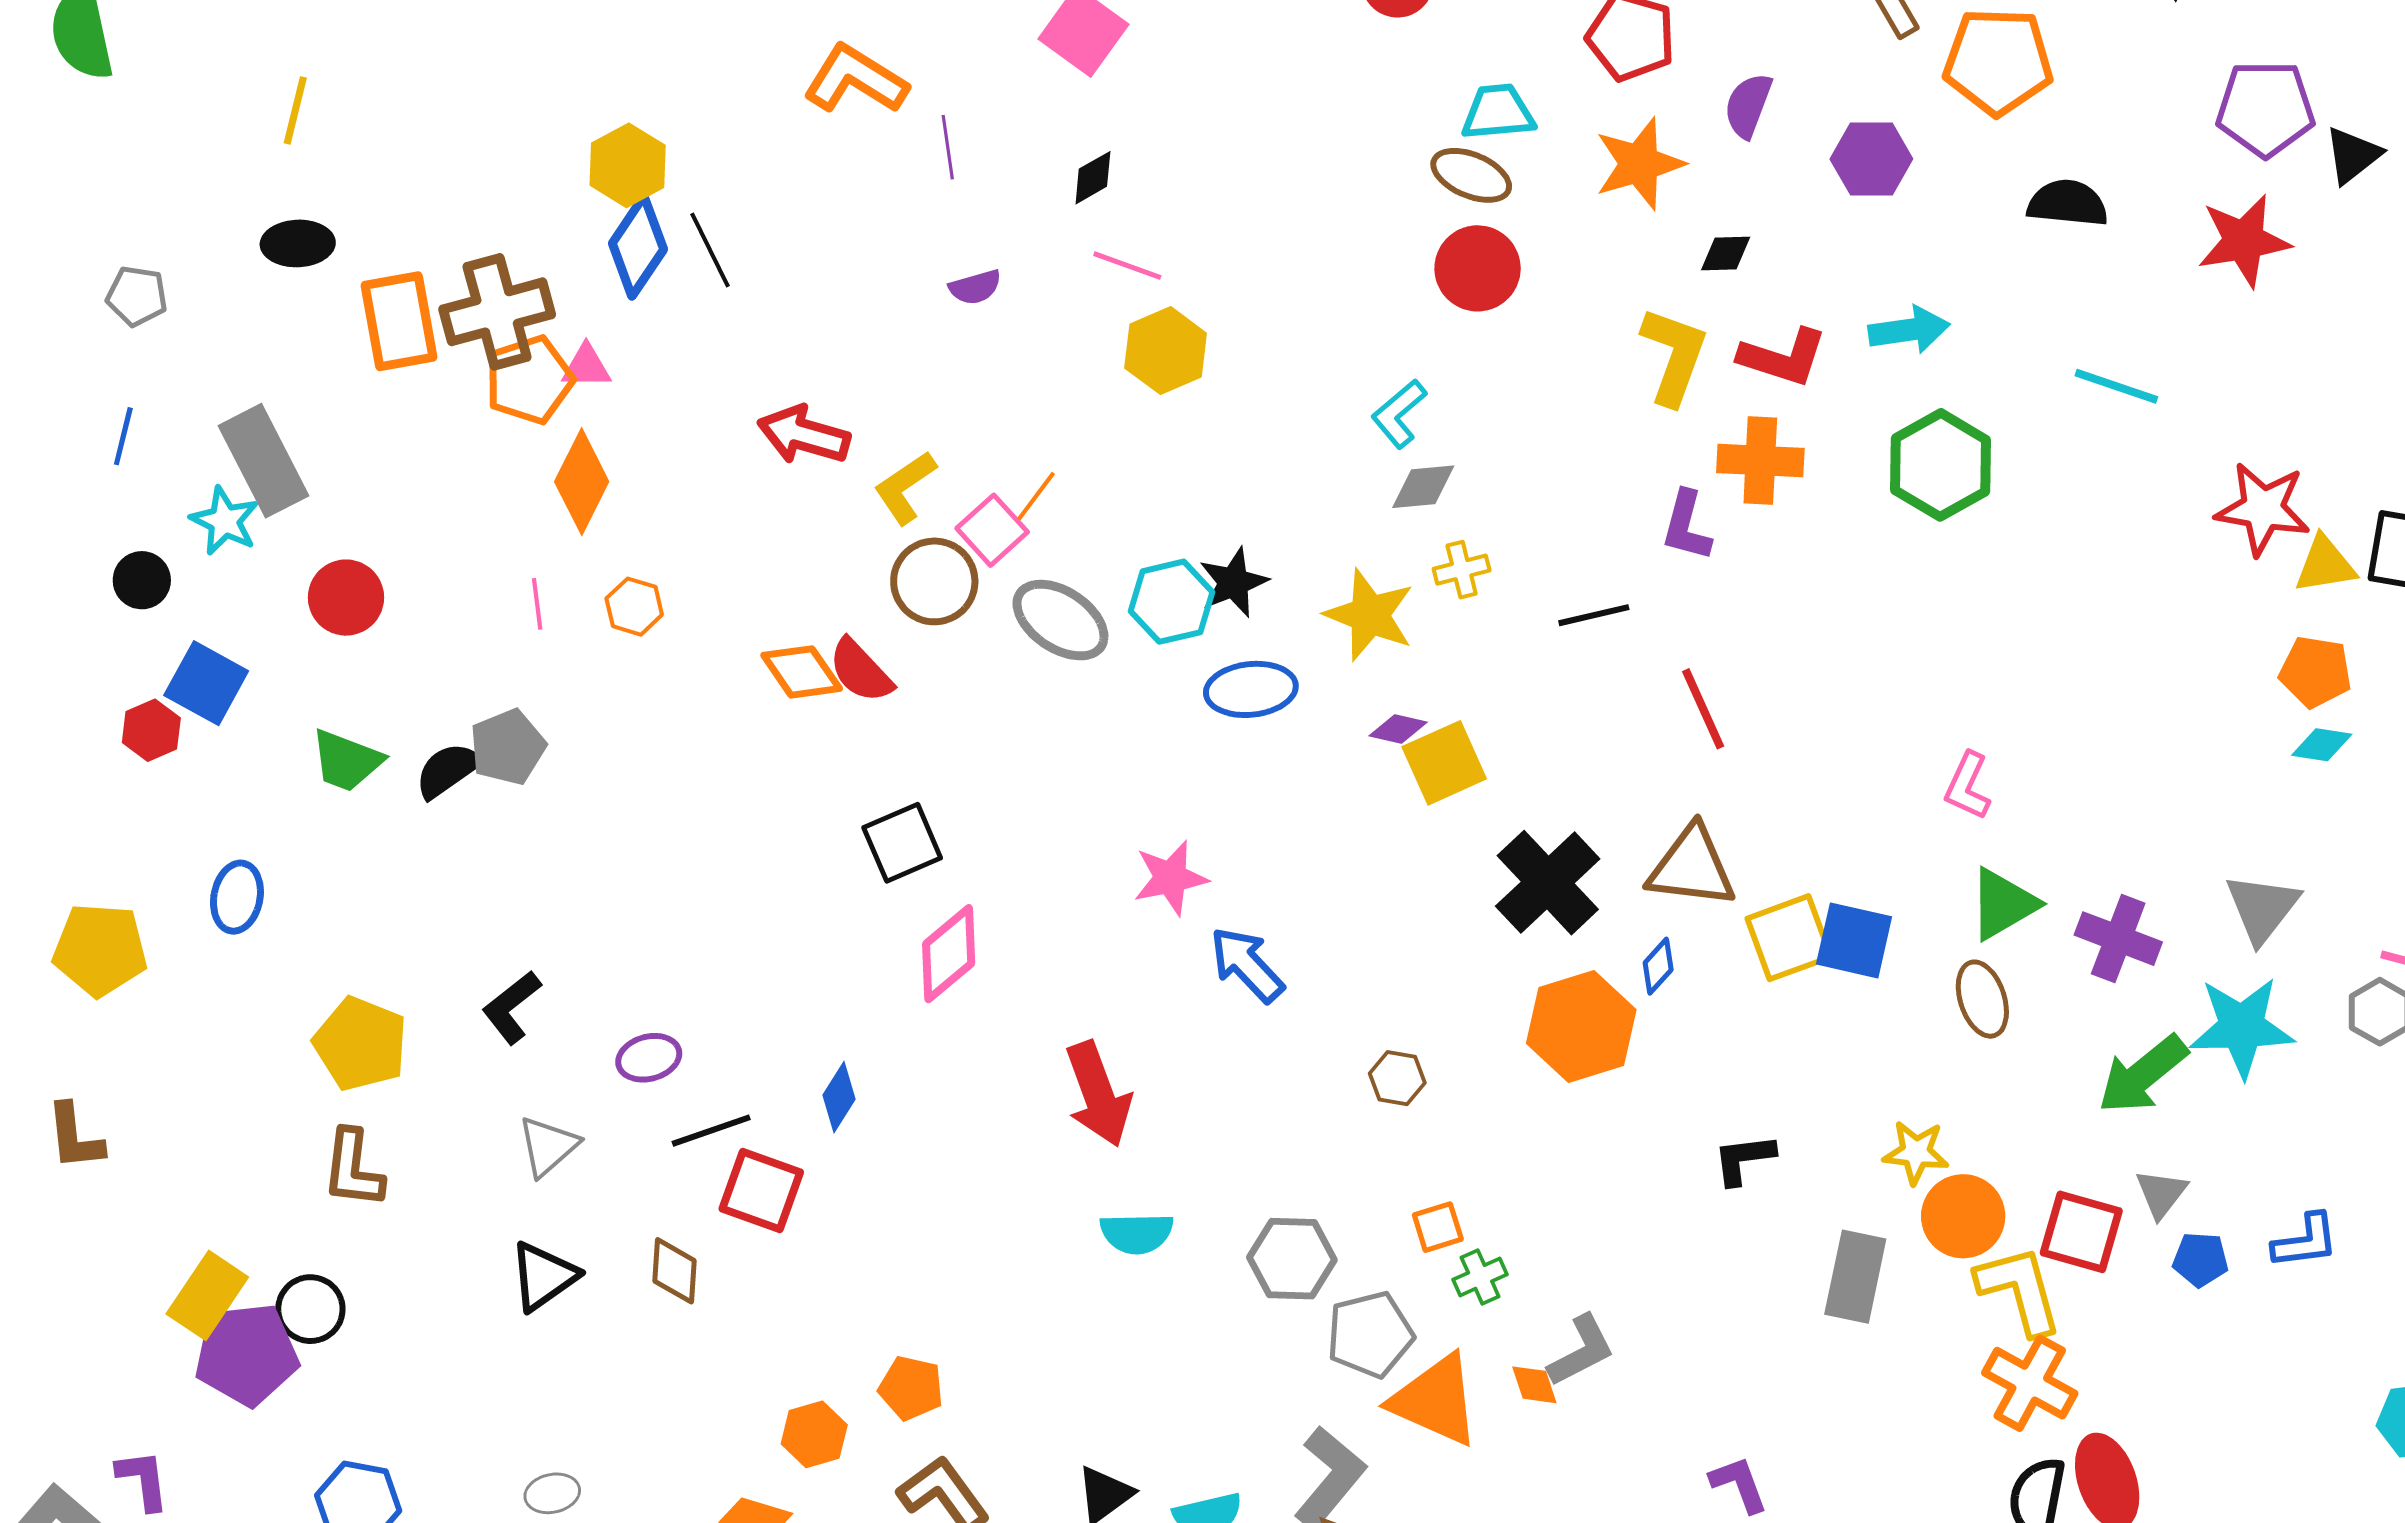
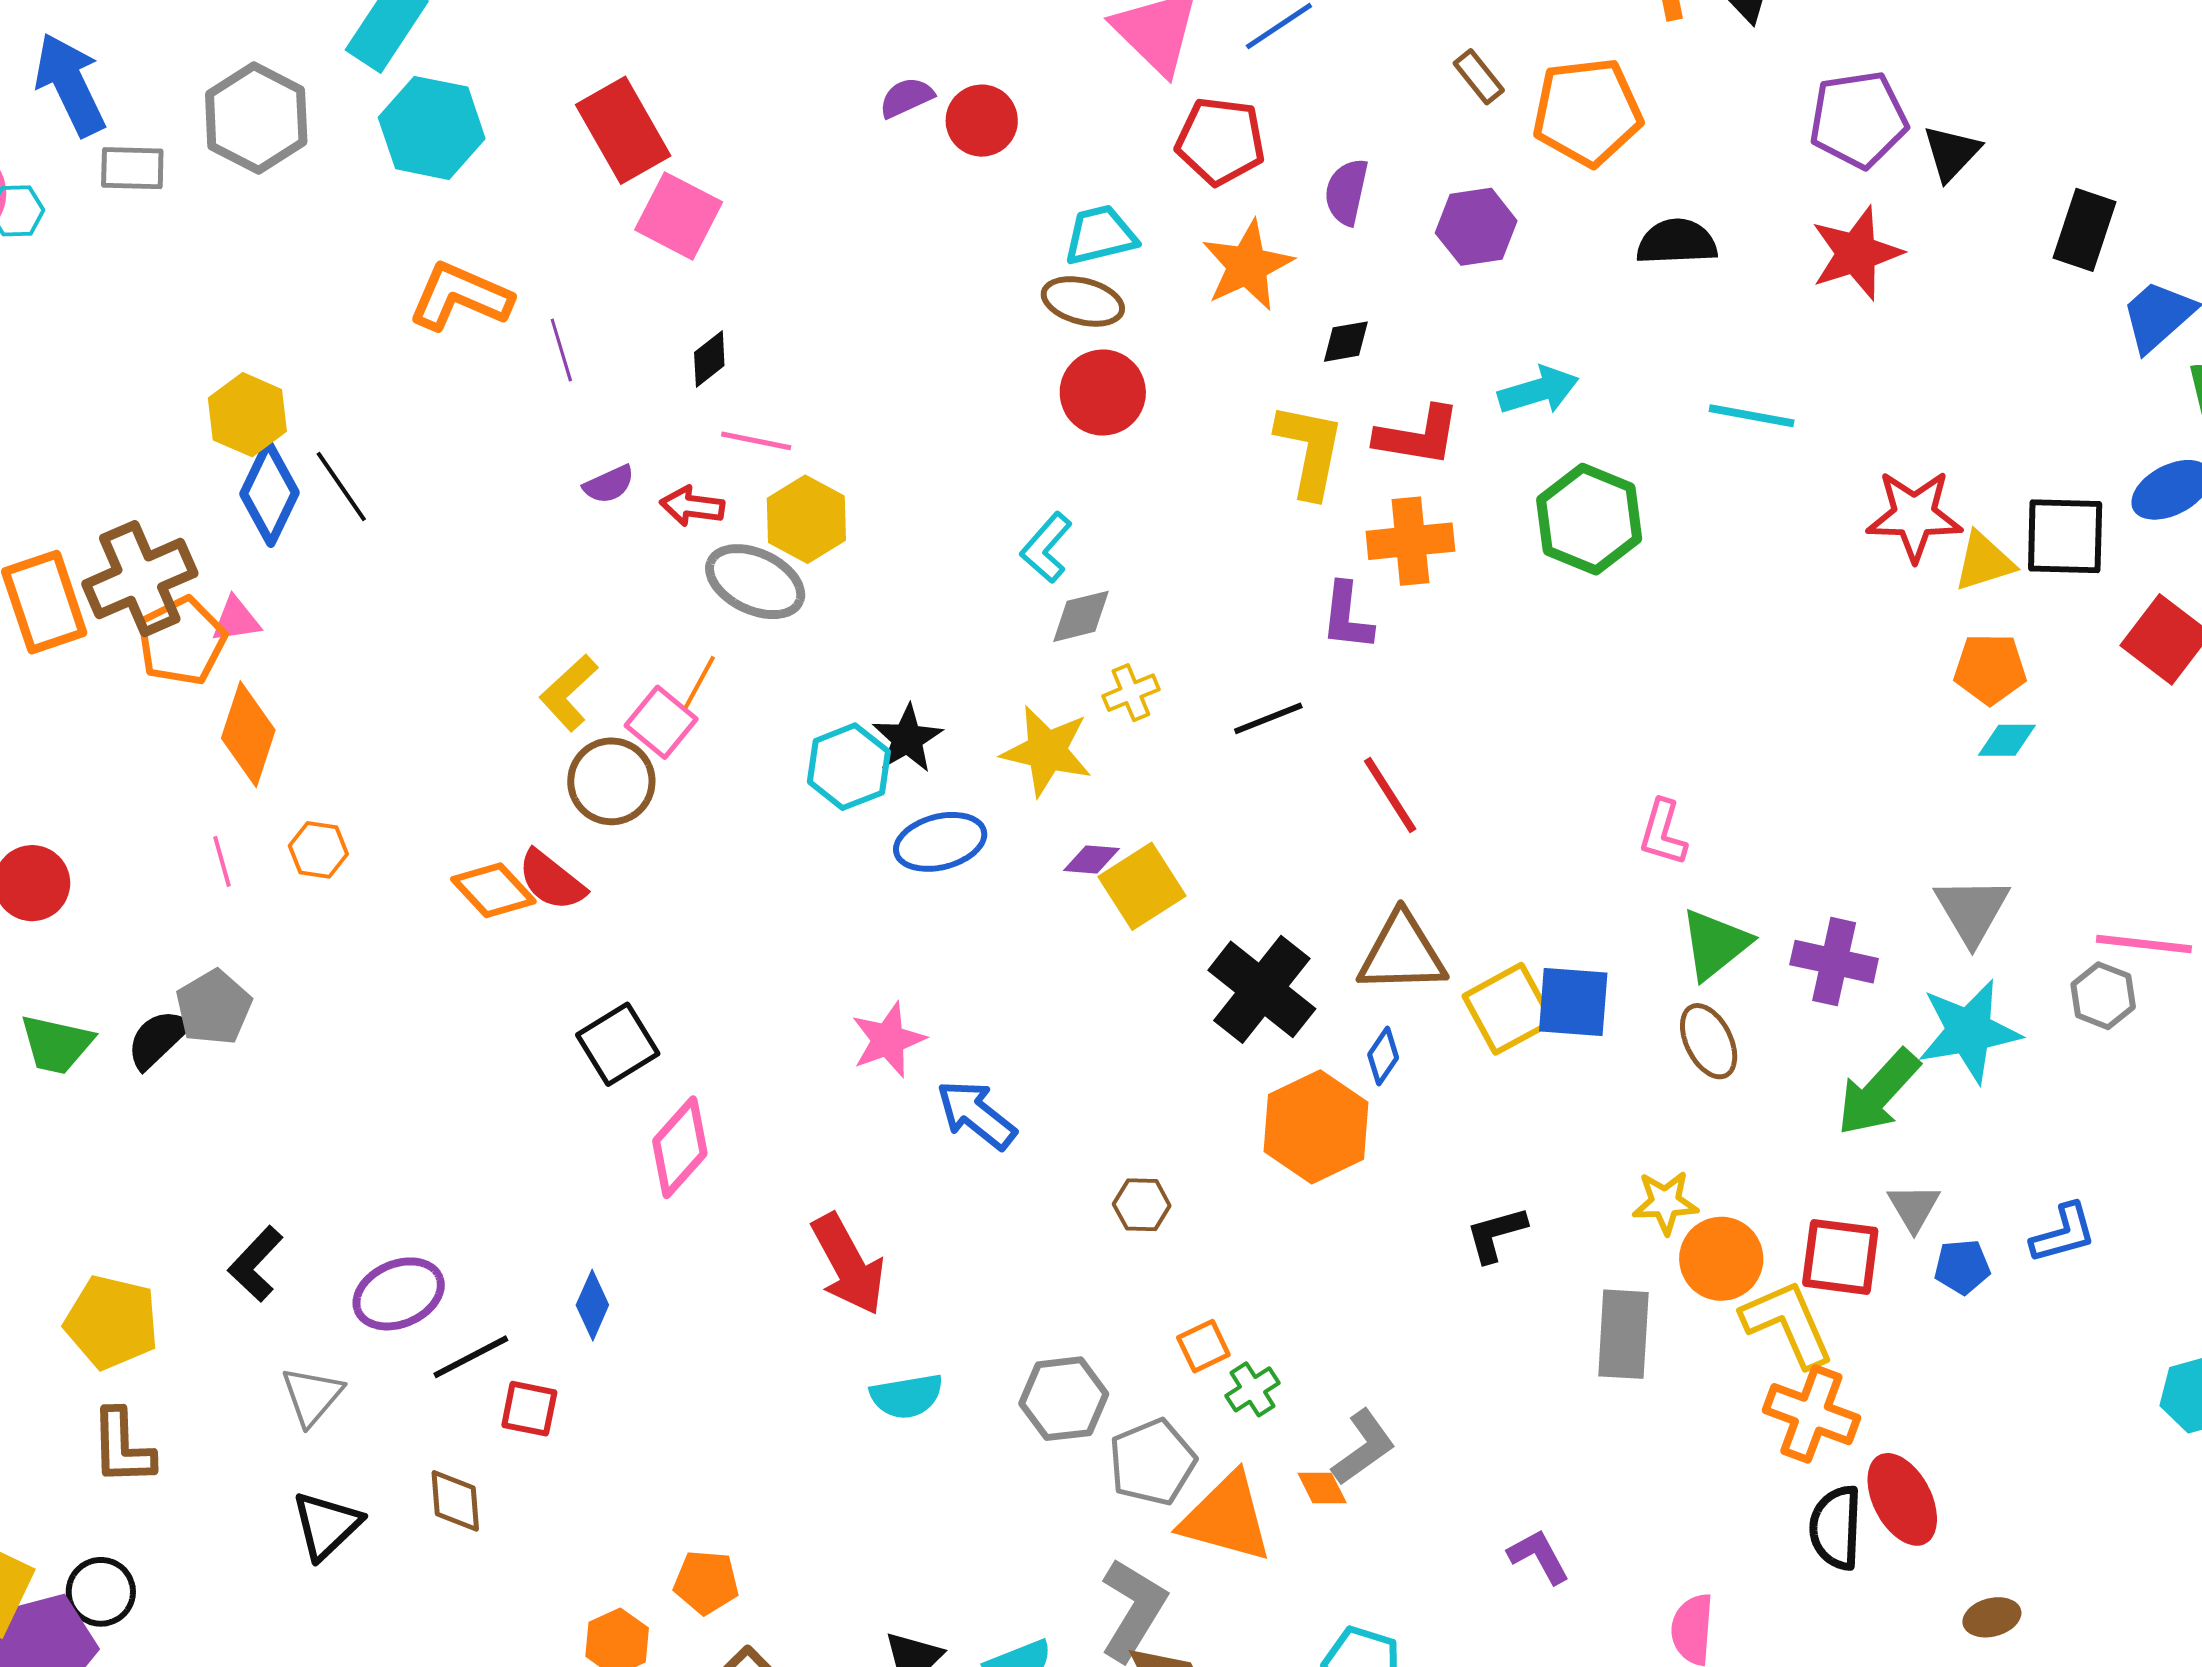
red arrow: (804, 435) -> (692, 506), moved, size x0.7
gray ellipse: (1060, 620) -> (755, 582), moved
purple ellipse: (649, 1058) -> (399, 1294), size x1.4
red square: (761, 1190) -> (529, 1409), size x0.7

